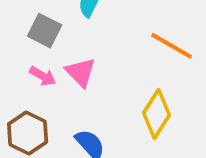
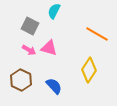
pink triangle: (81, 72) -> (49, 48), turned -30

